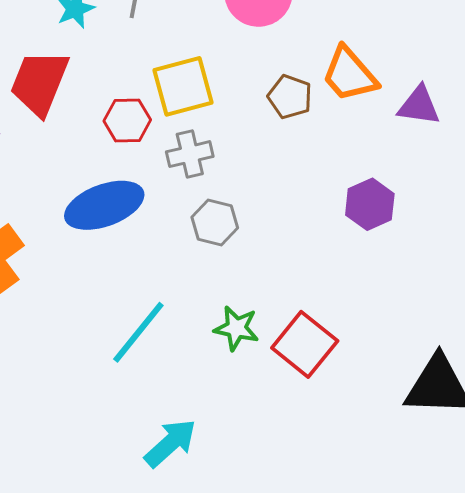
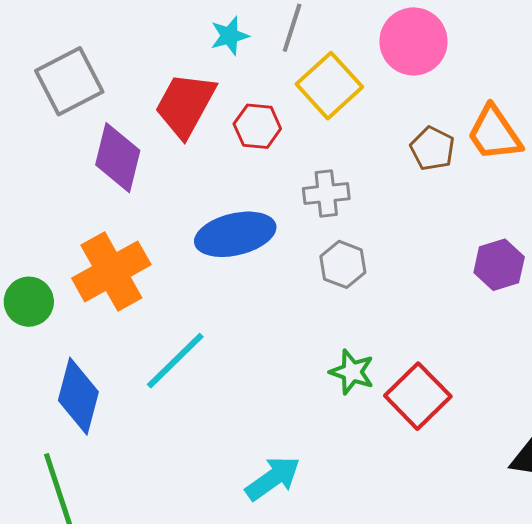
yellow square: (183, 86) -> (329, 86), moved, turned -34
red hexagon: (127, 120) -> (257, 126), moved
cyan line: (138, 332) -> (175, 361), moved

